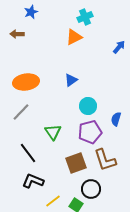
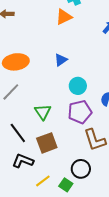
brown square: (76, 163) -> (47, 143), moved

